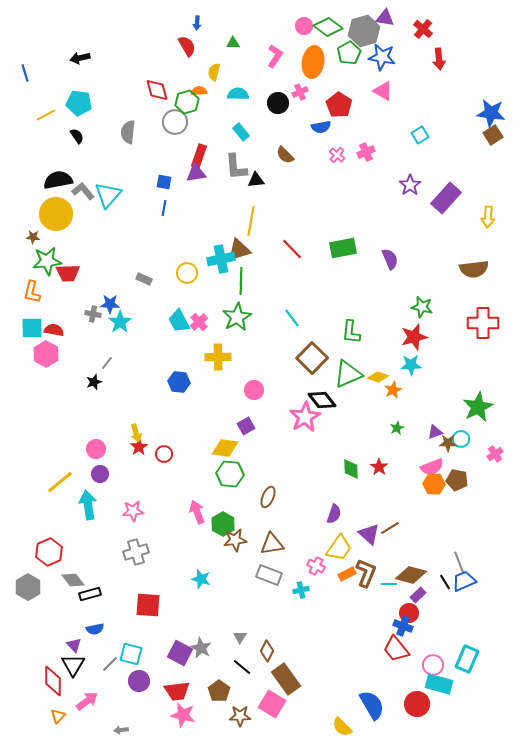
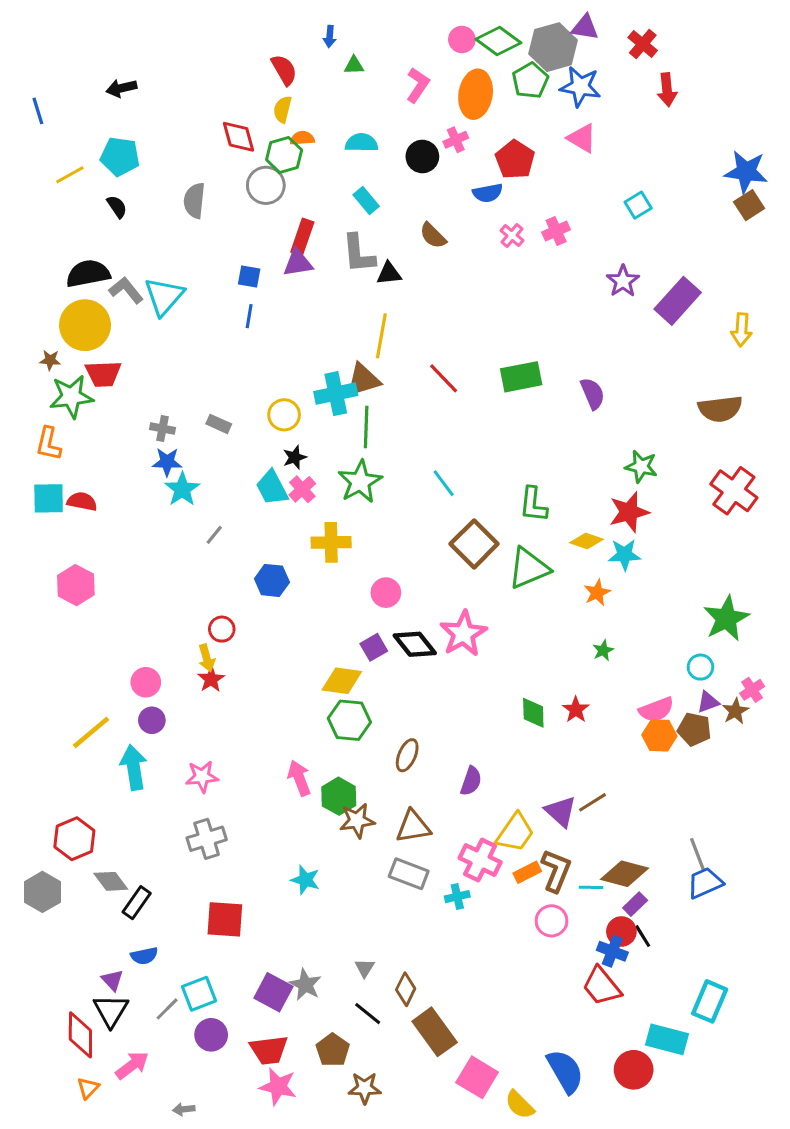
blue arrow: (197, 23) -> (330, 36), moved
yellow semicircle: (214, 72) -> (283, 109), moved
red trapezoid: (68, 273) -> (103, 374), moved
gray cross: (93, 314) -> (163, 428), moved
red cross: (483, 323) -> (734, 491), turned 36
pink hexagon: (46, 354) -> (76, 585), moved
gray line: (107, 363) -> (214, 535), moved
yellow diamond: (378, 377) -> (586, 541), moved
black star: (94, 382) -> (295, 457), moved
black diamond: (322, 400) -> (415, 644), moved
purple triangle: (435, 432) -> (708, 702), moved
brown star: (448, 443) -> (735, 711), moved, turned -30
red circle: (164, 454) -> (222, 629), moved
purple semicircle: (334, 514) -> (471, 781), moved
pink cross: (316, 566) -> (480, 860), size x1.5
black line: (445, 582) -> (643, 936), moved
black rectangle: (90, 594) -> (137, 903), turned -40
cyan square: (131, 654) -> (199, 994), turned -35
pink circle: (433, 665) -> (552, 921), moved
pink square: (272, 704) -> (477, 1077), moved

